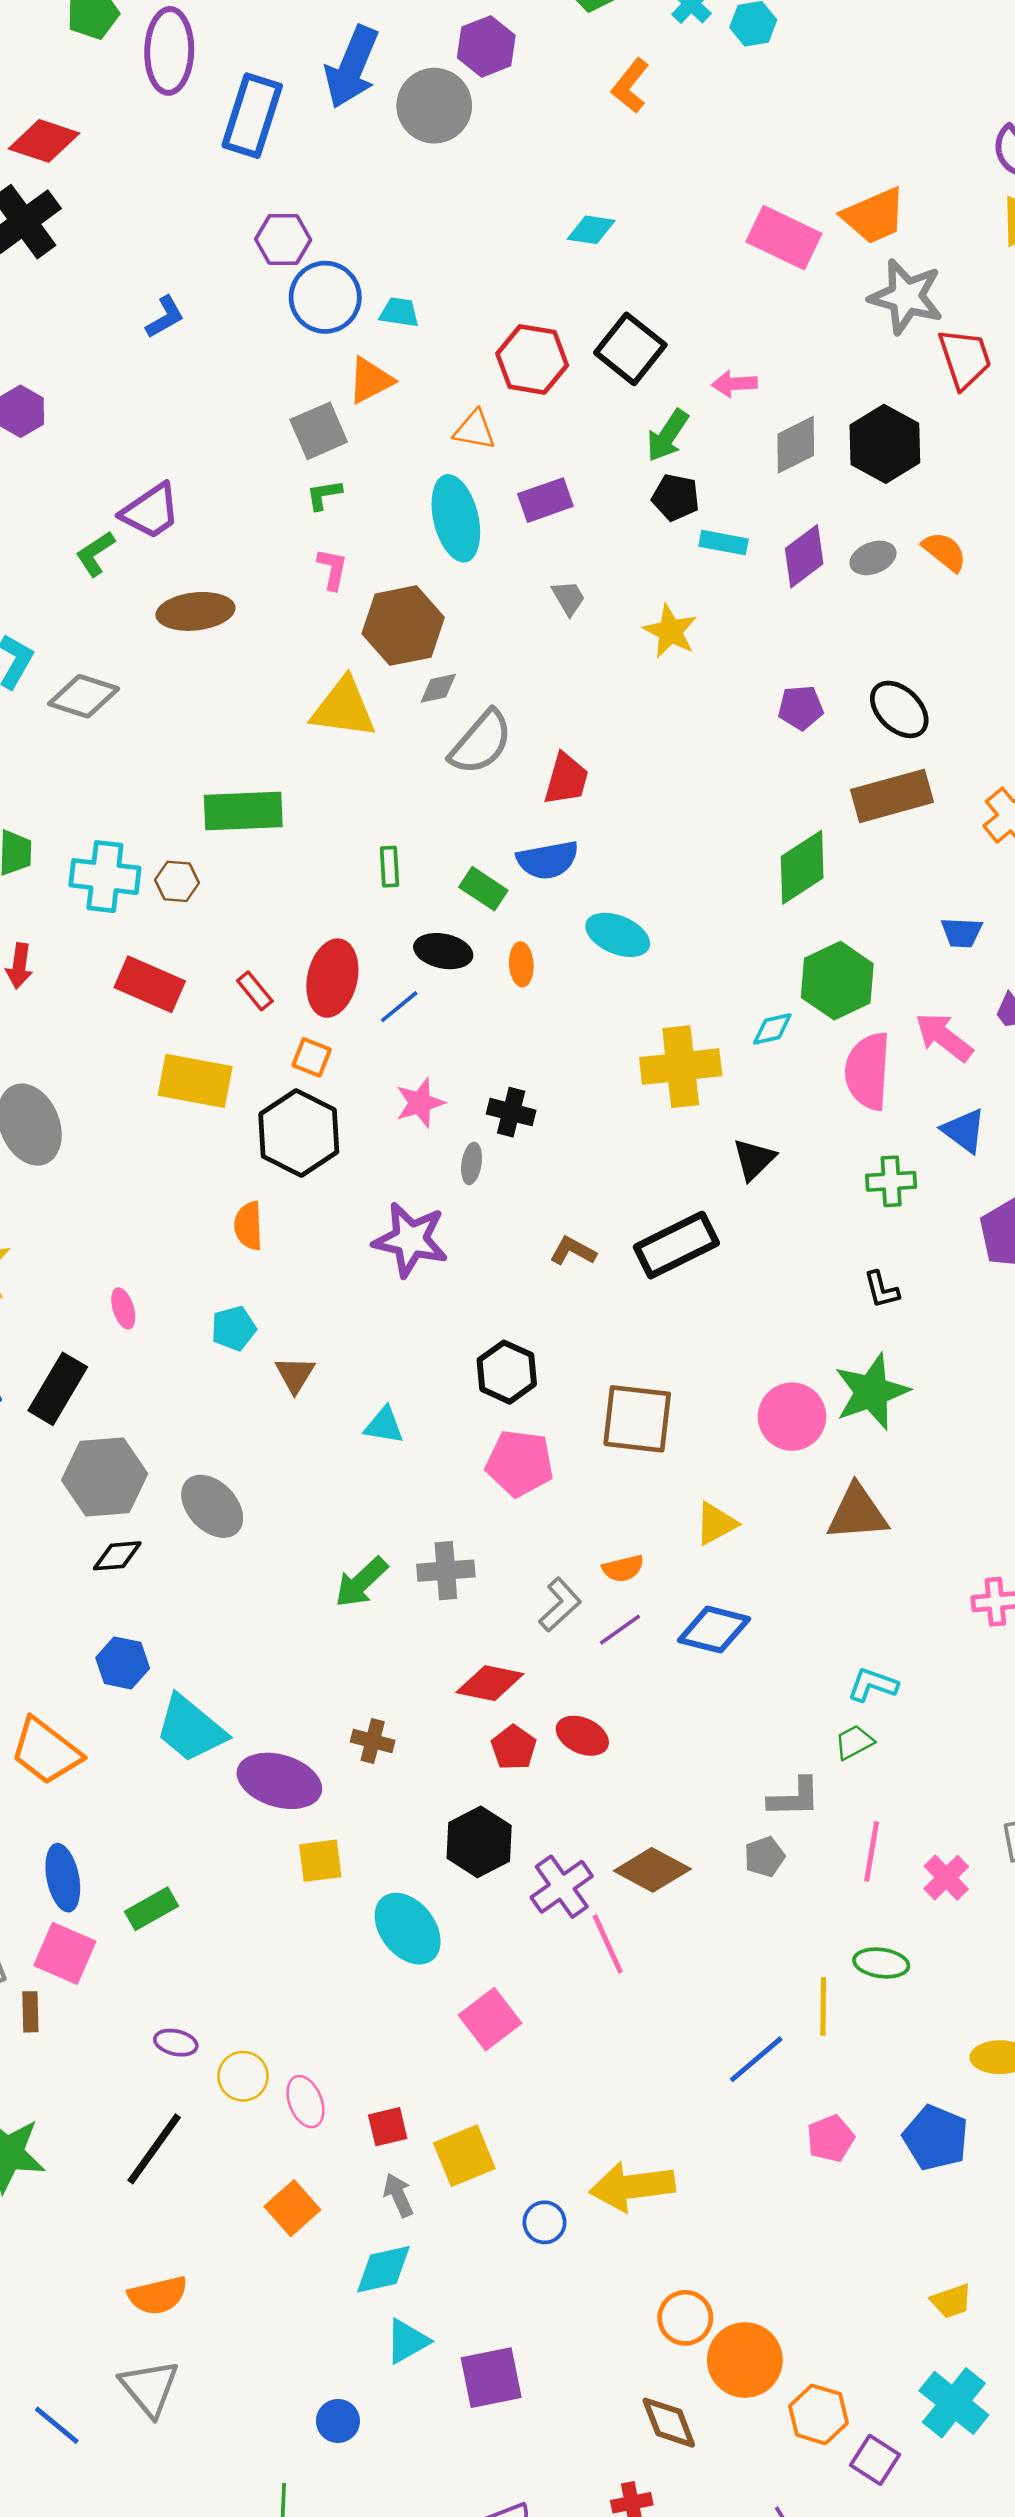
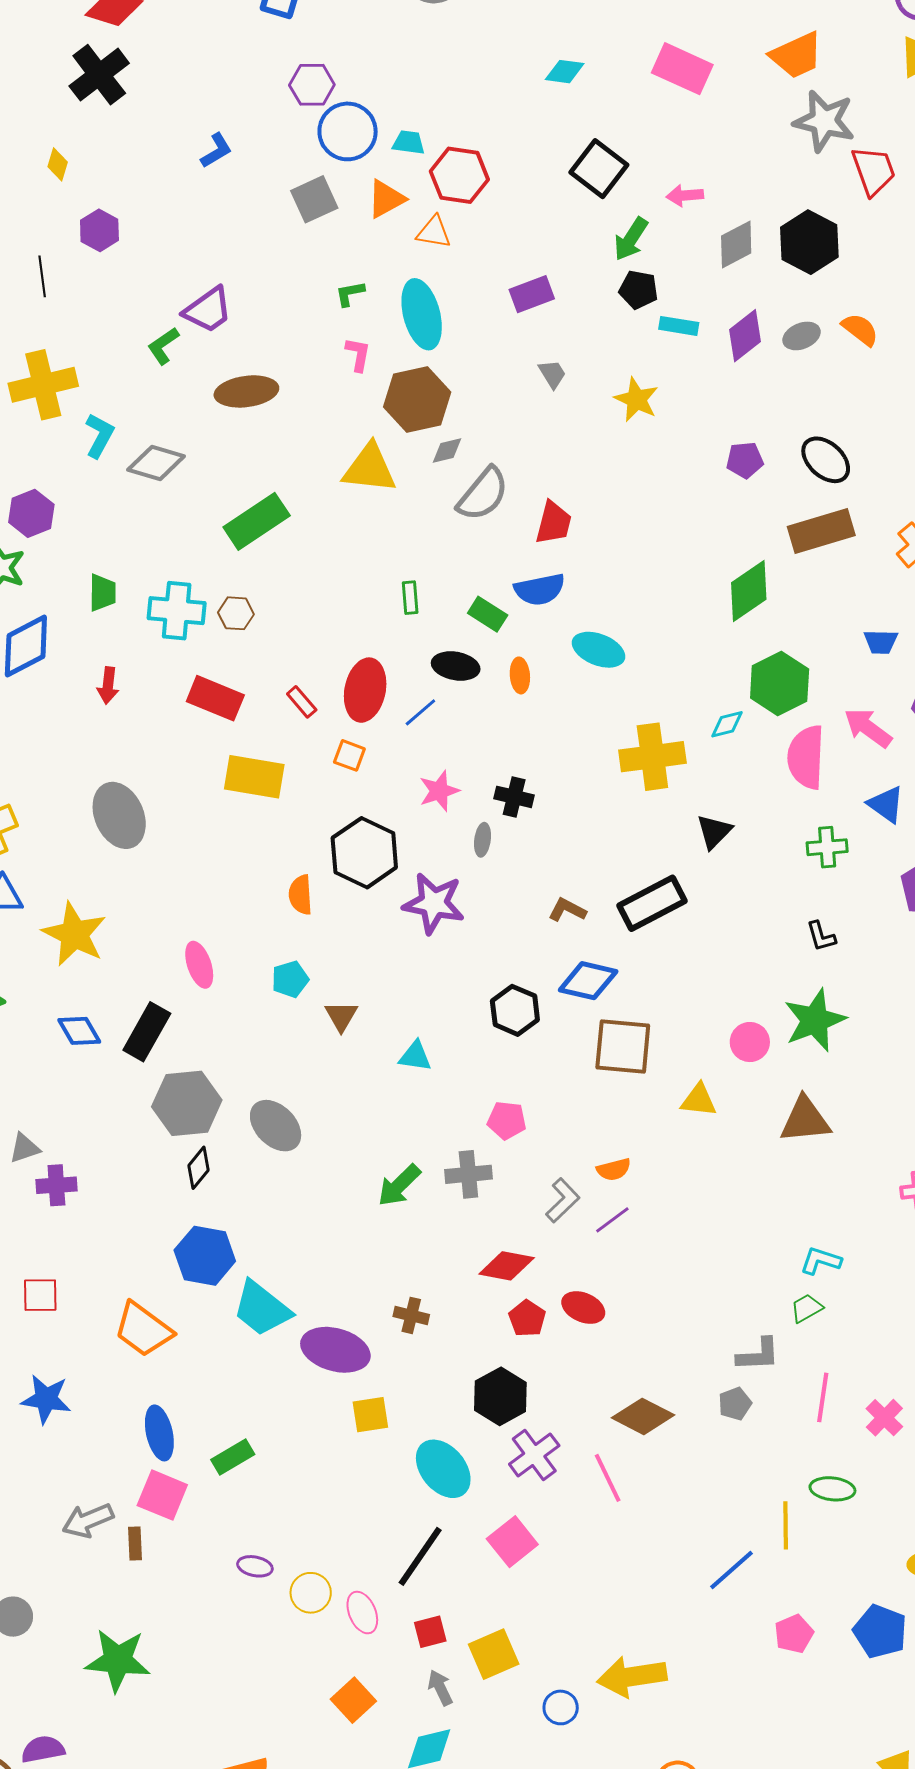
pink rectangle: (784, 238) -> (682, 69), moved
red hexagon: (532, 359) -> (459, 175), moved
orange triangle: (475, 430) -> (434, 232), moved
gray square: (319, 431) -> (314, 199), moved
cyan ellipse: (456, 518) -> (422, 314), moved
green rectangle: (243, 811) -> (257, 521), moved, turned -30
black hexagon: (299, 1133) -> (364, 853), moved
pink ellipse: (123, 1308) -> (199, 965), size x1.4
pink circle: (792, 1417) -> (750, 1042), size x0.7
pink pentagon: (520, 1463) -> (507, 1120), moved, size x0.7
yellow triangle: (716, 1524) -> (699, 1100), moved, turned 36
black diamond: (117, 1556) -> (199, 1168), turned -45
blue diamond: (714, 1630) -> (588, 981), moved
blue hexagon: (123, 1663) -> (205, 1256), size x1.4
purple cross: (562, 1887) -> (534, 1455), moved
black line: (154, 2149) -> (420, 1556), moved

